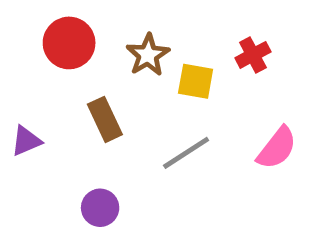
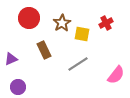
pink semicircle: (277, 148) -> (116, 75), moved
purple circle: (100, 208) -> (18, 87), moved

